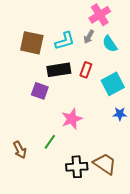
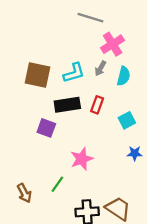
cyan semicircle: (110, 44) -> (124, 76), turned -132
cyan square: (113, 84) -> (127, 120), size x0.7

